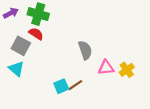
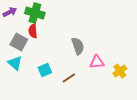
red semicircle: (36, 34) -> (33, 31), turned -128
yellow cross: (127, 70) -> (120, 71), moved
cyan square: (61, 86) -> (45, 70), moved

